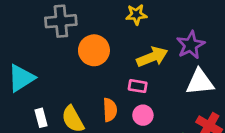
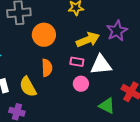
white triangle: (200, 82) -> (101, 65), moved
orange semicircle: (110, 110) -> (47, 68), moved

